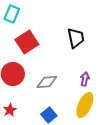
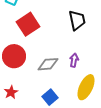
purple arrow: (85, 79) -> (74, 60), moved

